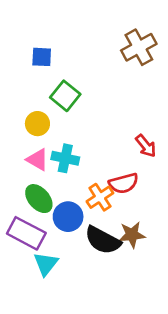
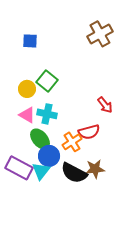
green square: (65, 96) -> (47, 81), moved
green ellipse: (39, 199) -> (40, 139), moved
cyan triangle: (46, 264) -> (41, 171), moved

